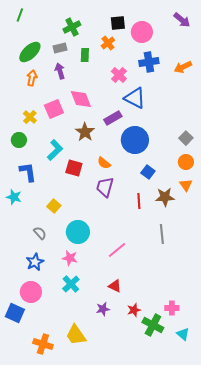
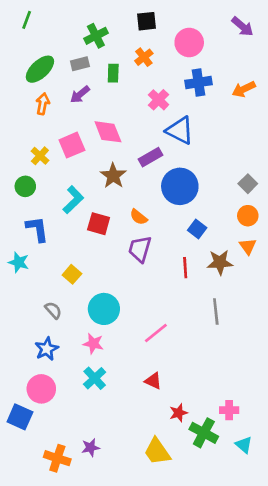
black square: (118, 23) -> (147, 21), moved
purple arrow: (60, 71) -> (80, 94), turned -112
purple star: (103, 309) -> (91, 447), moved
yellow trapezoid: (76, 335) -> (157, 451), moved

